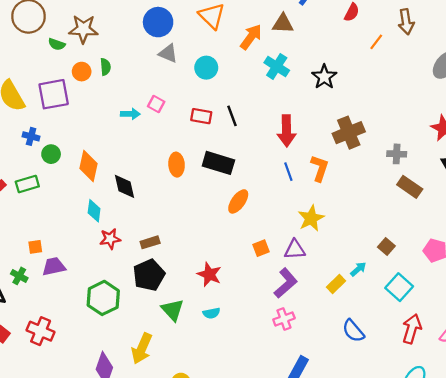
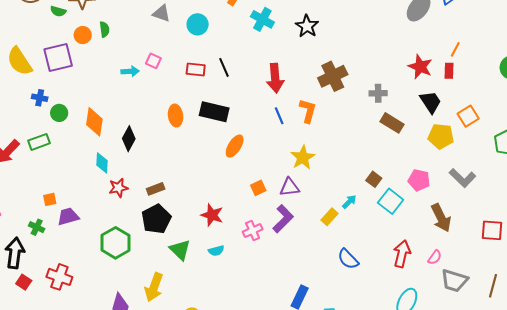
black diamond: (125, 186) -> (129, 139), turned 45
cyan square: (399, 287) -> (391, 201), moved
pink cross: (284, 319) -> (253, 231), moved

